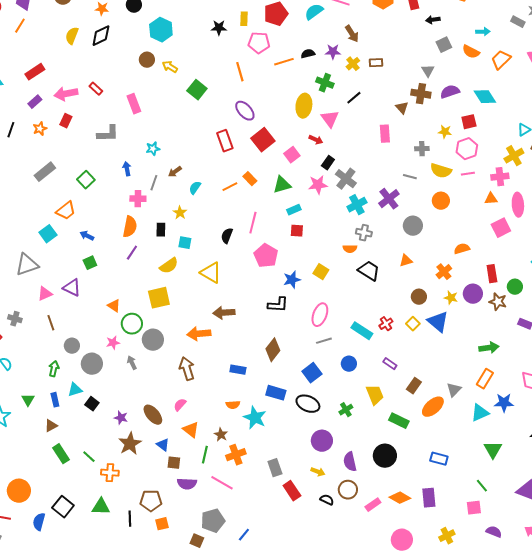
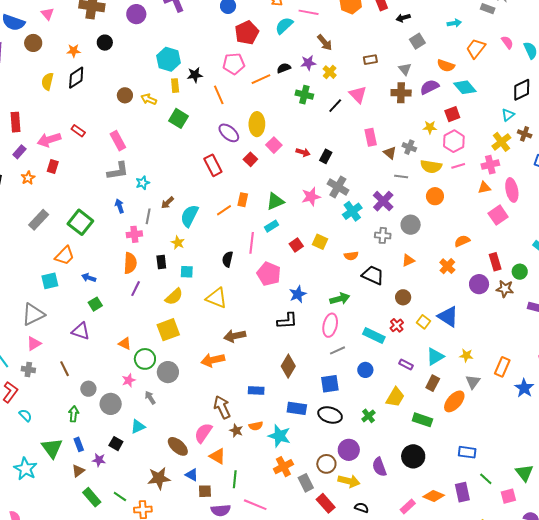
yellow rectangle: (244, 19) -> (175, 86), moved
black star: (219, 28) -> (195, 75), moved
cyan hexagon: (161, 30) -> (169, 59), moved
orange semicircle: (471, 52) -> (446, 66), moved
brown rectangle: (376, 63) -> (370, 60), moved
red rectangle: (35, 72) -> (16, 122), turned -54
yellow ellipse: (304, 106) -> (257, 124), moved
brown triangle: (402, 108) -> (390, 153), moved
pink triangle: (330, 119) -> (358, 94), moved
gray L-shape: (108, 134) -> (118, 171), moved
red square: (263, 140) -> (250, 159), size x0.6
gray cross: (422, 149) -> (409, 147), turned 32
pink square: (292, 155) -> (274, 145), moved
black rectangle: (328, 163) -> (326, 156), moved
orange rectangle: (250, 179) -> (243, 200), turned 64
green square: (86, 180) -> (80, 222), size x1.4
cyan semicircle: (195, 188) -> (189, 216), size x1.6
cyan rectangle: (294, 210) -> (272, 226), moved
red square: (297, 231) -> (296, 245), turned -32
gray cross: (364, 233) -> (383, 235), moved
cyan square: (48, 234) -> (50, 281), turned 30
yellow square: (321, 272) -> (320, 242), moved
pink triangle: (45, 294) -> (34, 344), moved
brown circle: (419, 297) -> (403, 297), moved
yellow star: (451, 298) -> (466, 355), moved
green arrow: (489, 348) -> (340, 299), moved
brown arrow: (187, 369) -> (222, 407), moved
blue square: (312, 373) -> (330, 384), turned 36
cyan triangle: (75, 390) -> (138, 427), moved
yellow trapezoid: (375, 395) -> (395, 397), turned 60
green triangle: (28, 400) -> (52, 448), size x1.6
blue star: (504, 403) -> (524, 388), turned -30
pink semicircle: (180, 405) -> (203, 433), size x1.5
cyan triangle: (480, 413) -> (435, 357), moved
purple star: (121, 418) -> (99, 460), moved
brown star: (221, 435) -> (236, 431), moved
brown star: (130, 444) -> (159, 478), turned 30
green triangle: (493, 450) -> (524, 473), moved
orange cross: (236, 455) -> (283, 467), moved
yellow arrow: (318, 472) -> (349, 481), size x1.5
green line: (482, 486) -> (486, 479), moved
brown circle: (348, 490) -> (326, 464), moved

